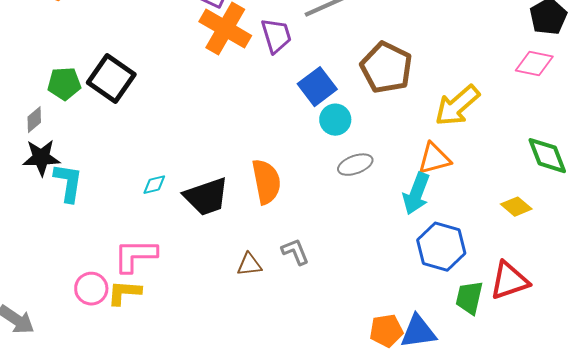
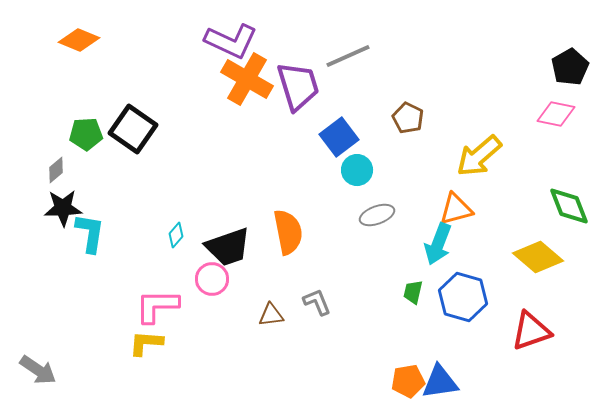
purple trapezoid: (276, 36) -> (298, 86), size x1.4
brown pentagon: (386, 68) -> (408, 118), size x0.6
cyan diamond: (154, 185) -> (176, 235), turned -35
yellow diamond: (516, 207) -> (538, 257), size x1.6
pink circle: (91, 289) -> (212, 279), moved
green trapezoid: (469, 298) -> (413, 292), moved, size x0.7

